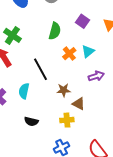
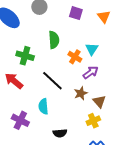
purple square: (83, 21) -> (76, 13), moved
green cross: (12, 35) -> (25, 56), moved
purple arrow: (96, 76) -> (91, 72), moved
brown triangle: (79, 104) -> (99, 101), turned 40

